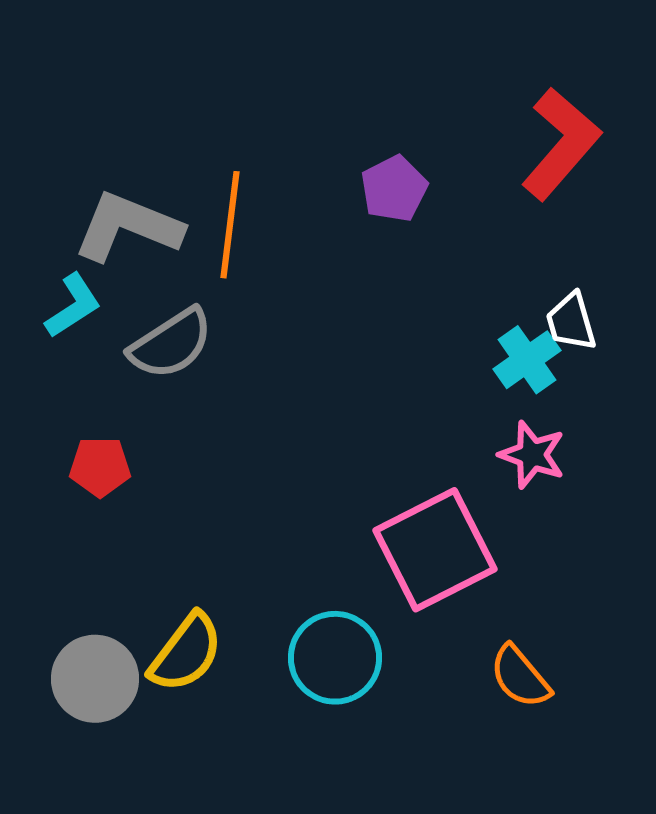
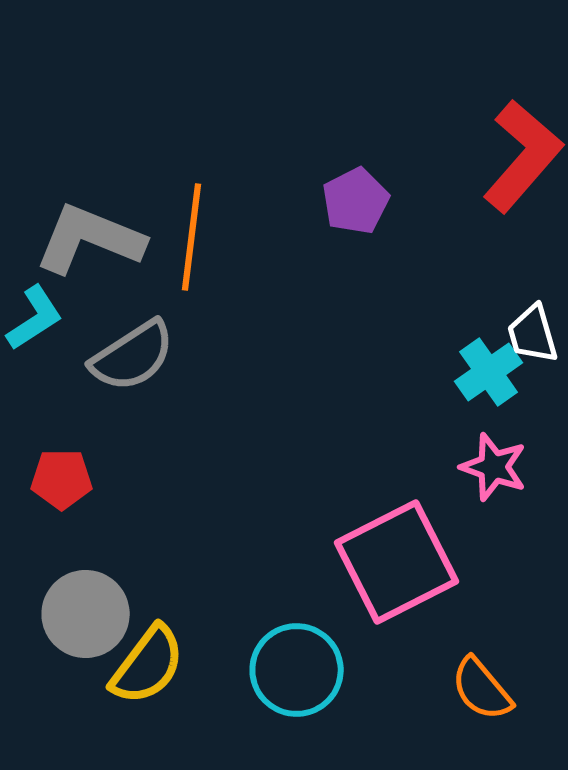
gray circle: (95, 679) -> (86, 614), moved

